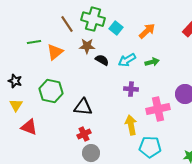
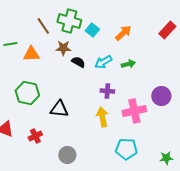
orange triangle: (55, 52) -> (31, 54), turned 36
yellow arrow: (131, 125) -> (102, 117), moved
red cross: (84, 134) -> (35, 136), moved

